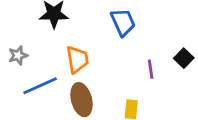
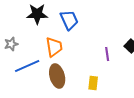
blue trapezoid: (123, 22) -> (69, 20), moved

